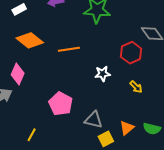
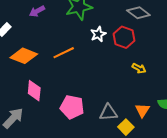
pink diamond: (18, 74) -> (34, 91), moved
white star: (103, 74) -> (98, 34), moved

